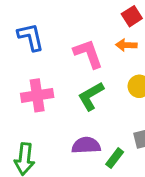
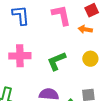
pink L-shape: (88, 54) -> (61, 15), moved

